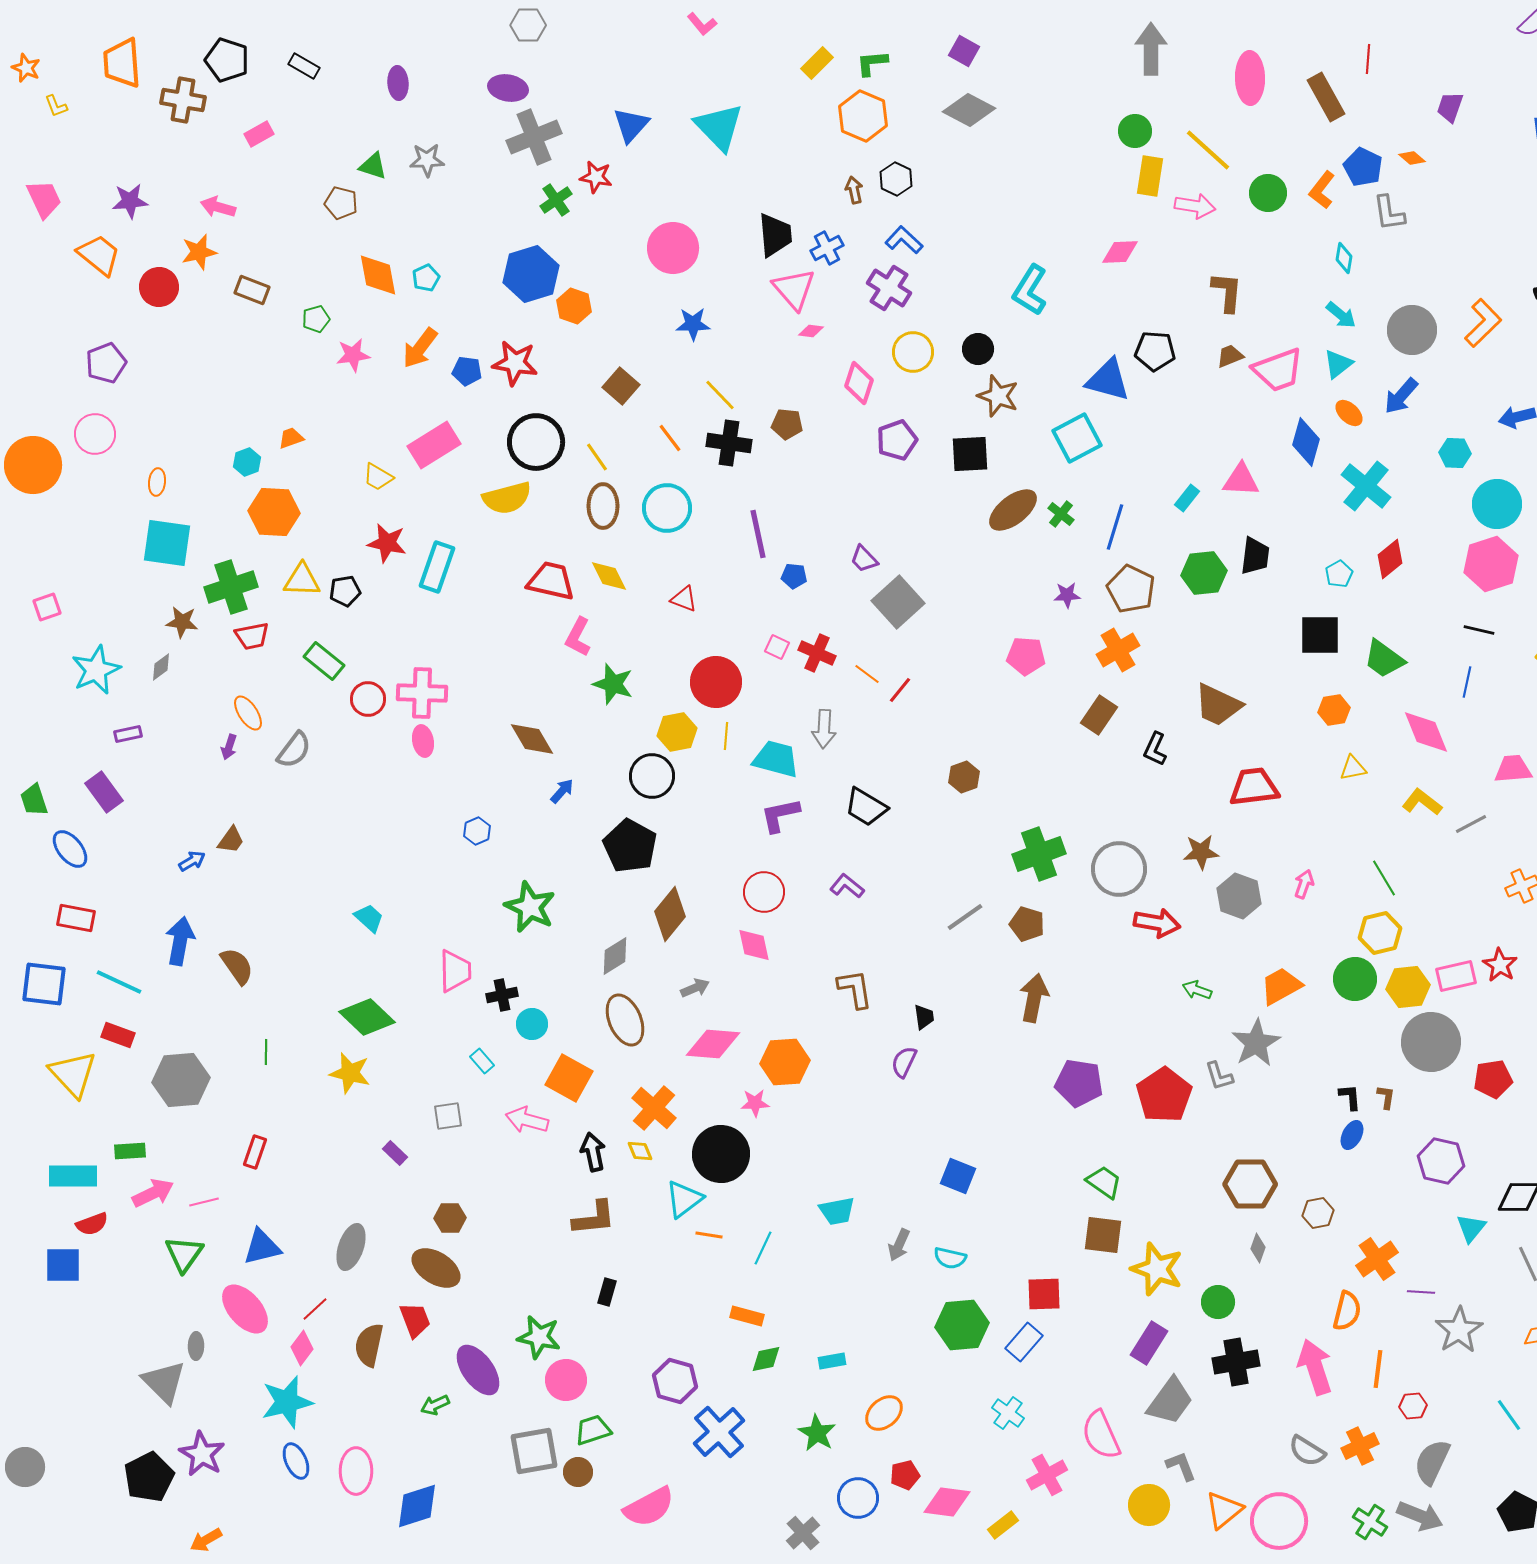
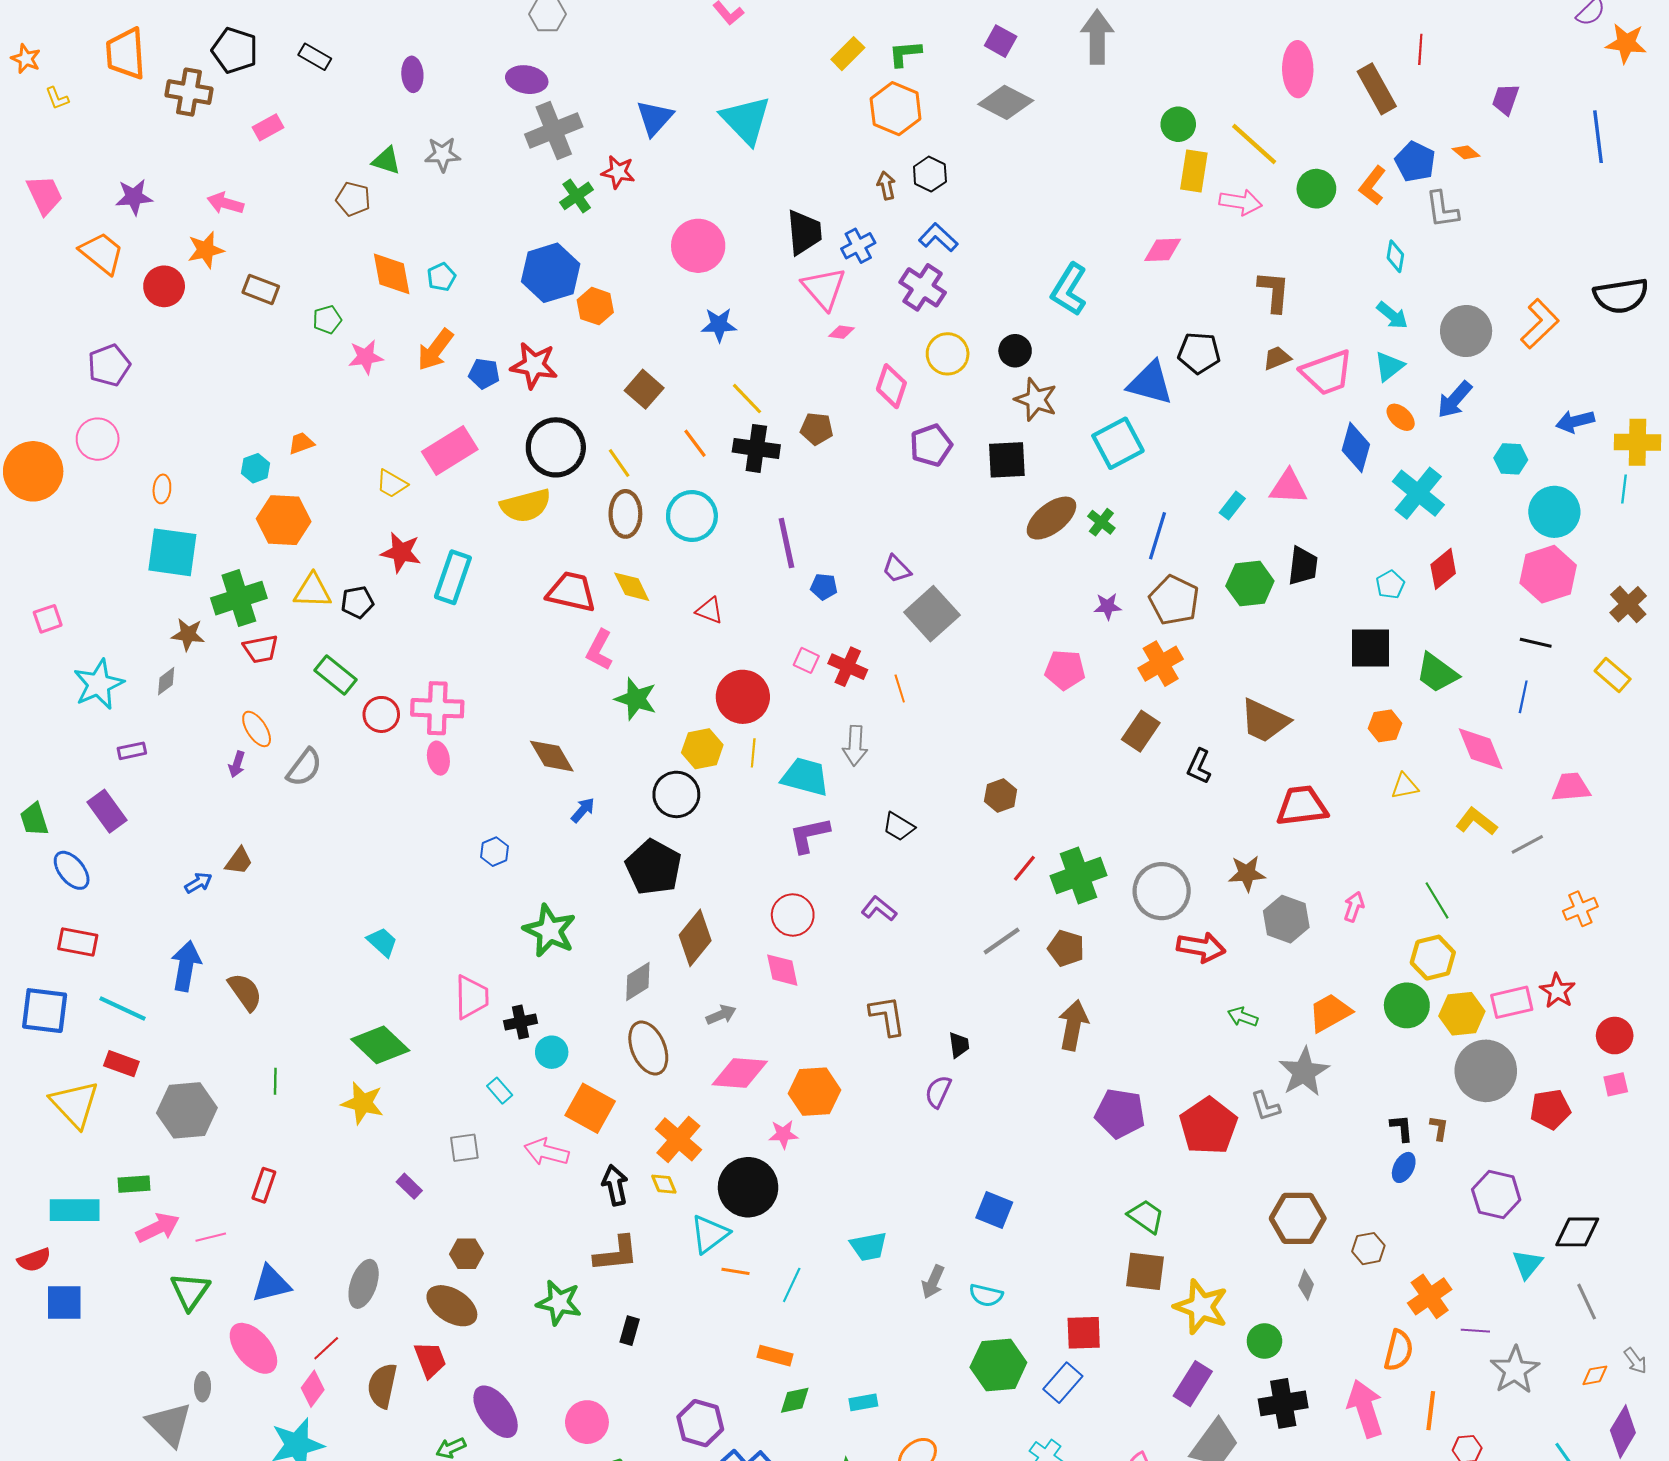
gray arrow: (1151, 49) -> (1097, 37), moved
orange line: (867, 674) -> (900, 688), turned 36
red line: (900, 690) -> (1024, 868), moved
black trapezoid: (866, 807) -> (899, 827), size x0.7
red semicircle: (92, 1224) -> (34, 1260), moved
green star: (539, 1337) -> (559, 1303), moved

